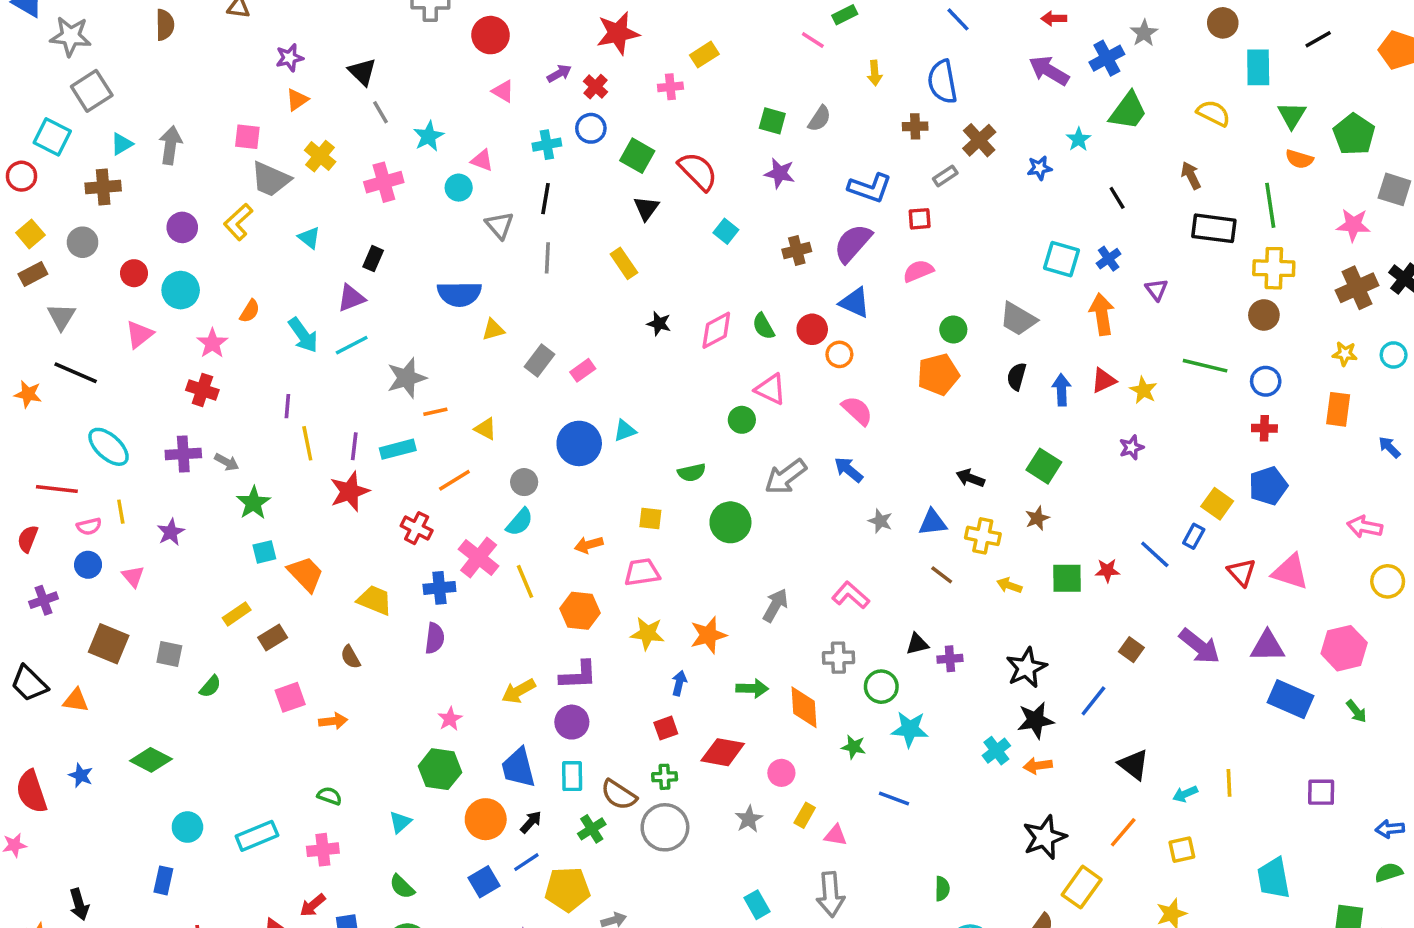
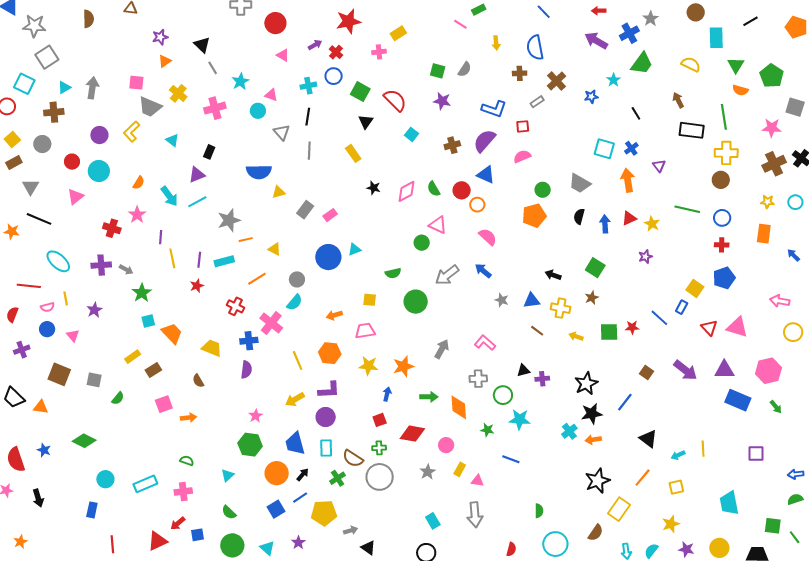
pink star: (212, 343) -> (137, 215), moved
red star: (350, 491) -> (197, 286), size x0.6
yellow line: (525, 581) -> (298, 361), moved
black arrow: (79, 904) -> (38, 498), moved

